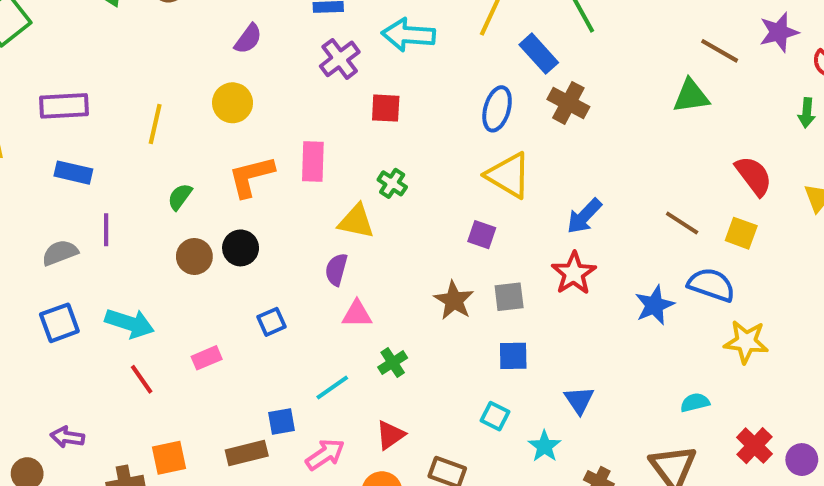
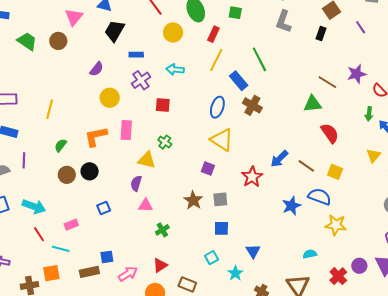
cyan arrow: (408, 35) -> (175, 69), size x0.7
yellow circle: (233, 103) -> (110, 98), moved
red semicircle: (754, 176) -> (330, 133), moved
blue arrow: (584, 216) -> (279, 159), moved
red star: (574, 273) -> (252, 177), moved
cyan line: (332, 387) -> (61, 249), moved, turned 48
cyan square: (495, 416) -> (212, 258), turned 32
purple circle: (802, 460) -> (359, 266), moved

